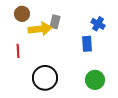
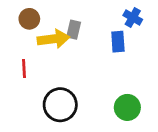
blue cross: (98, 24) -> (133, 17), moved
blue rectangle: (87, 44) -> (118, 42), moved

